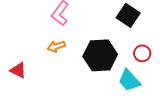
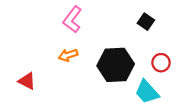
black square: (128, 15) -> (146, 22), size x0.7

